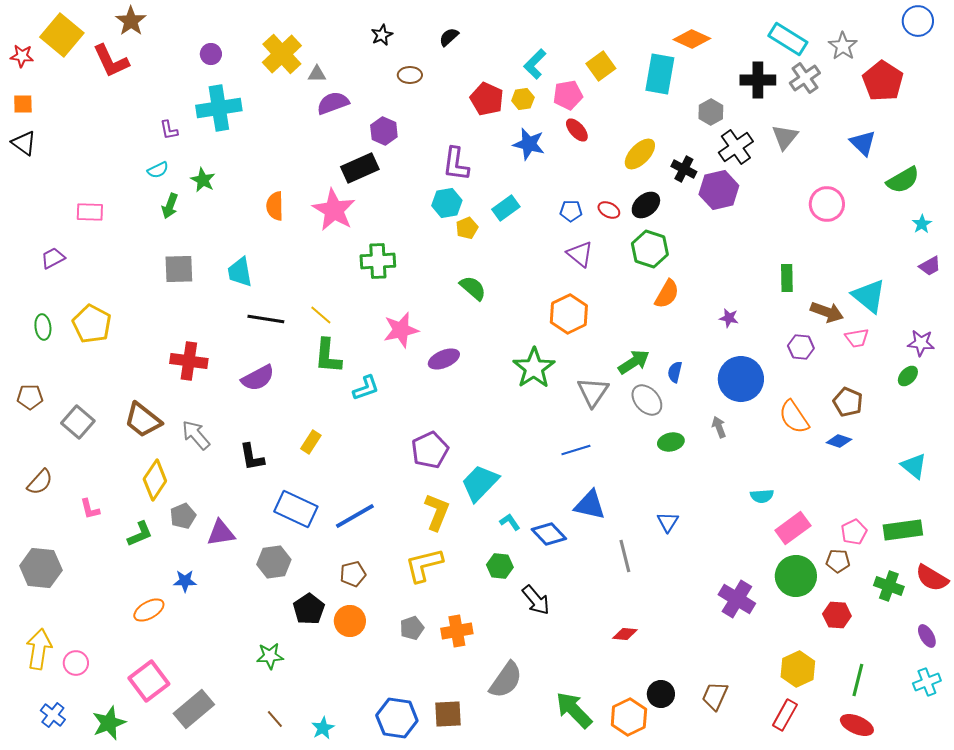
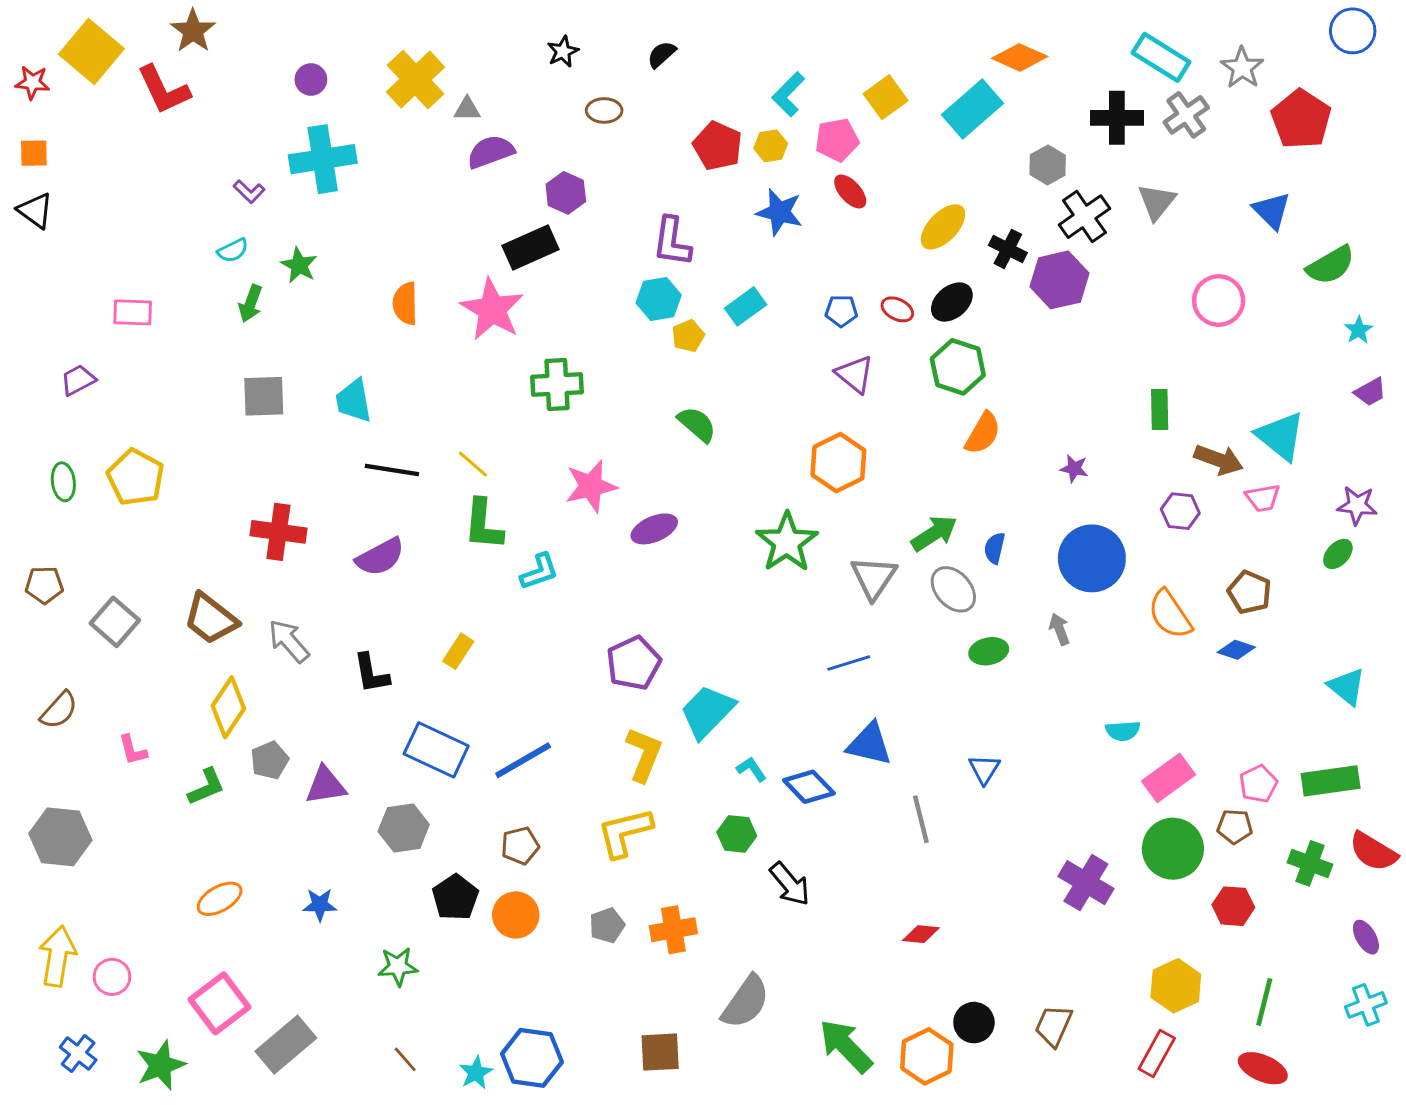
cyan rectangle: (660, 74) -> (973, 109), turned 39
purple L-shape: (169, 130) -> (249, 191), turned -35
blue star: (185, 581) -> (320, 905), moved
blue hexagon: (397, 718) -> (532, 1058), moved

